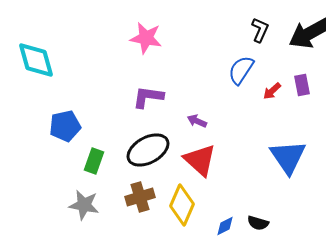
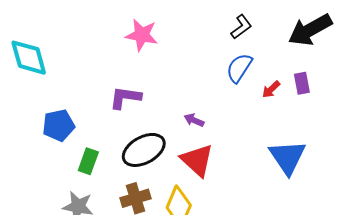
black L-shape: (260, 30) -> (241, 27), moved, turned 30
purple L-shape: (148, 97) -> (125, 98), moved

